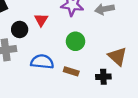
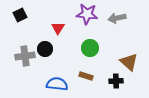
black circle: (20, 29) -> (45, 49), moved
blue semicircle: (42, 62) -> (57, 84), moved

